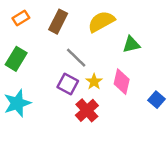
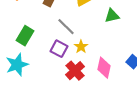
green rectangle: (16, 59) -> (25, 36), moved
pink diamond: (122, 82) -> (104, 68), moved

